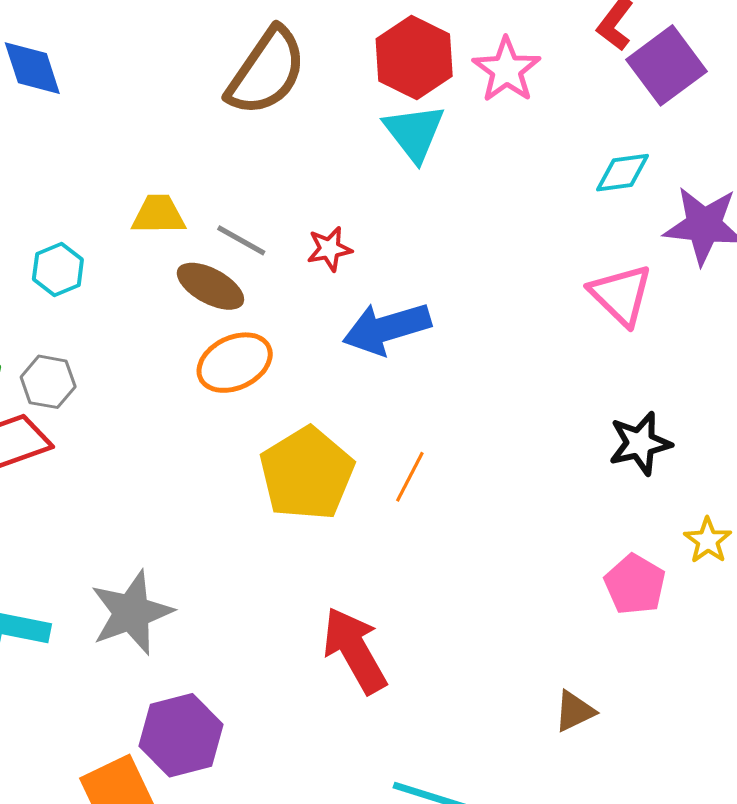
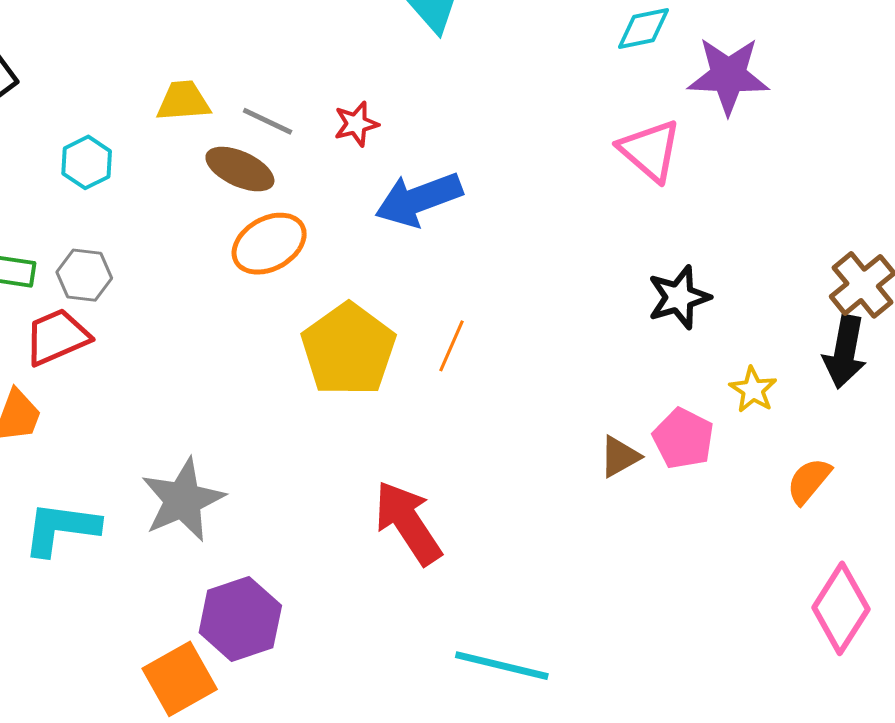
brown triangle: (574, 711) -> (620, 457), moved

